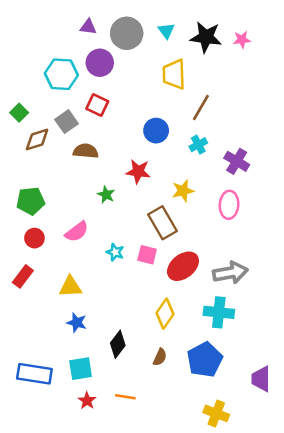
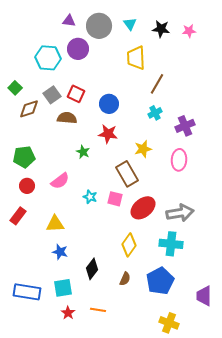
black star: (206, 37) -> (161, 29), size x0.7
red square: (97, 105) -> (76, 94), moved
blue circle: (156, 131) -> (109, 104), moved
purple cross: (237, 161) -> (185, 126), turned 36

